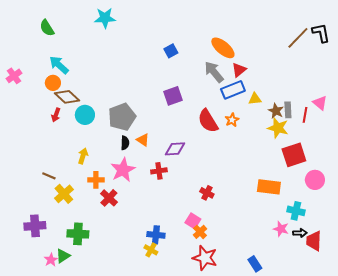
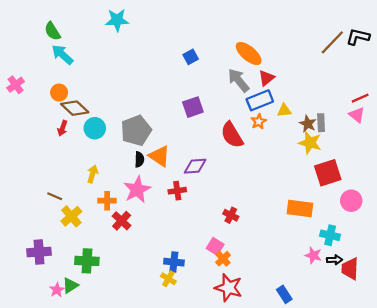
black L-shape: (321, 33) -> (358, 37), turned -65
cyan arrow: (59, 65) -> (62, 55), moved
red line: (305, 115) -> (360, 98), moved, turned 56
orange star: (232, 120) -> (259, 122), moved
orange triangle: (143, 140) -> (159, 156), size x1.5

